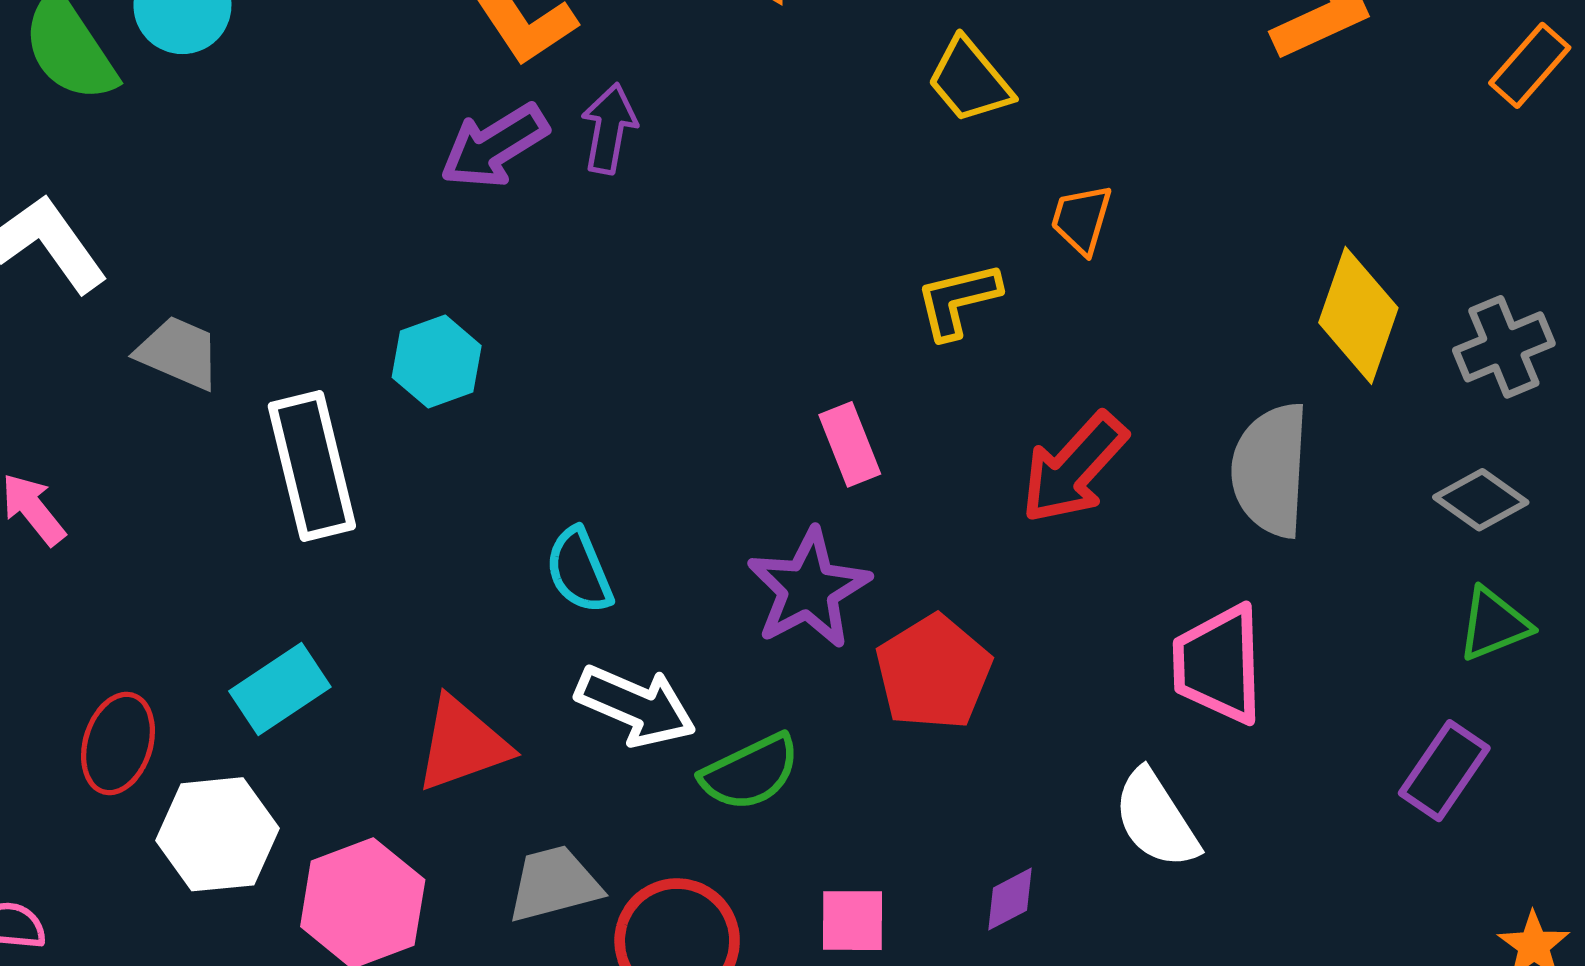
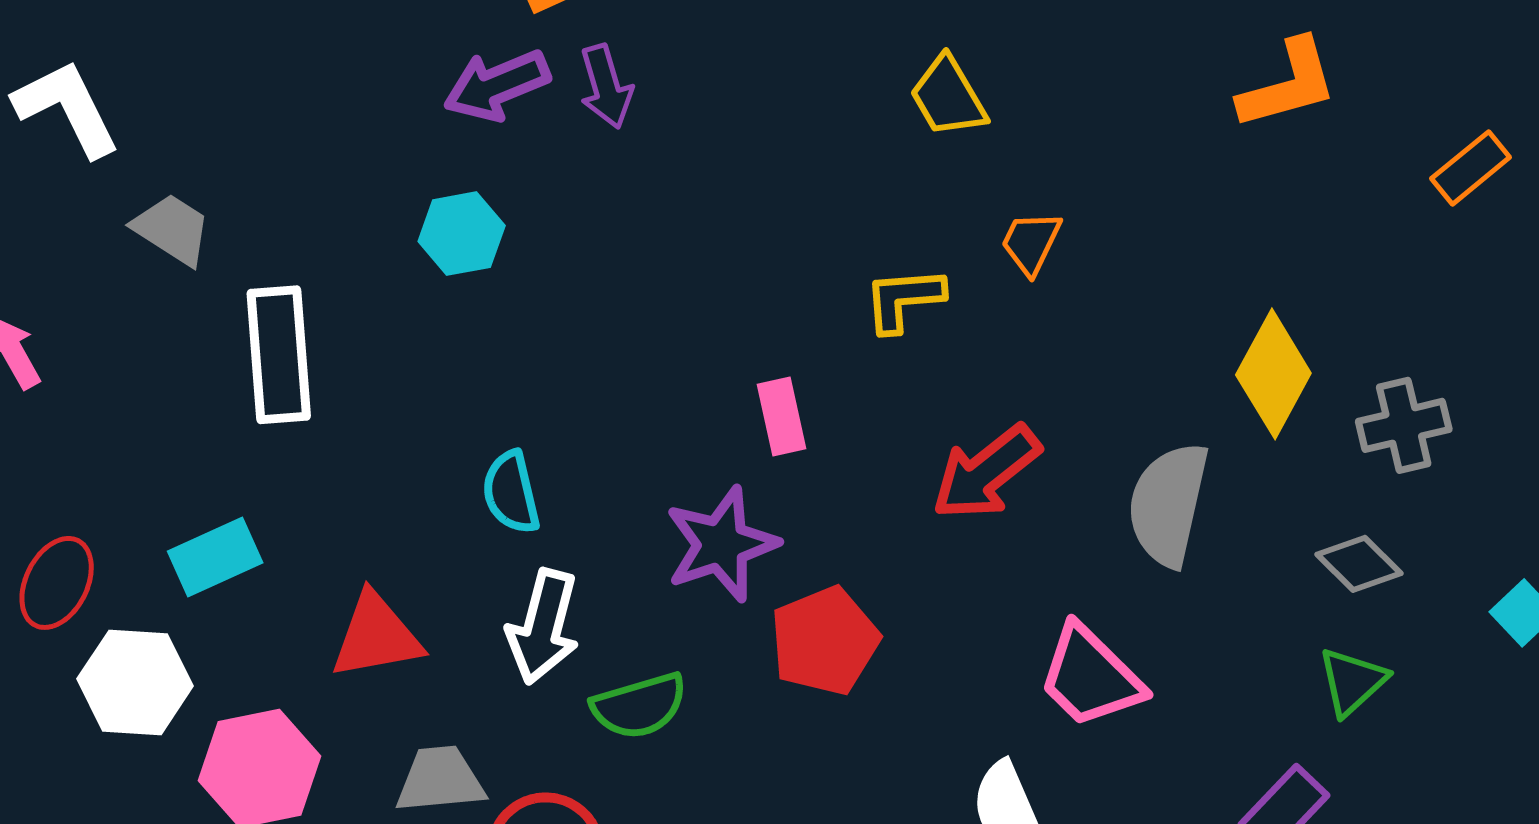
purple arrow: (609, 129) -> (606, 87), turned 144
cyan hexagon: (437, 361) -> (462, 234), moved
green triangle: (1494, 624) -> (1352, 681), turned -30
pink trapezoid: (1218, 664) -> (1090, 677), turned -53
white arrow: (636, 706) -> (543, 627), turned 72

